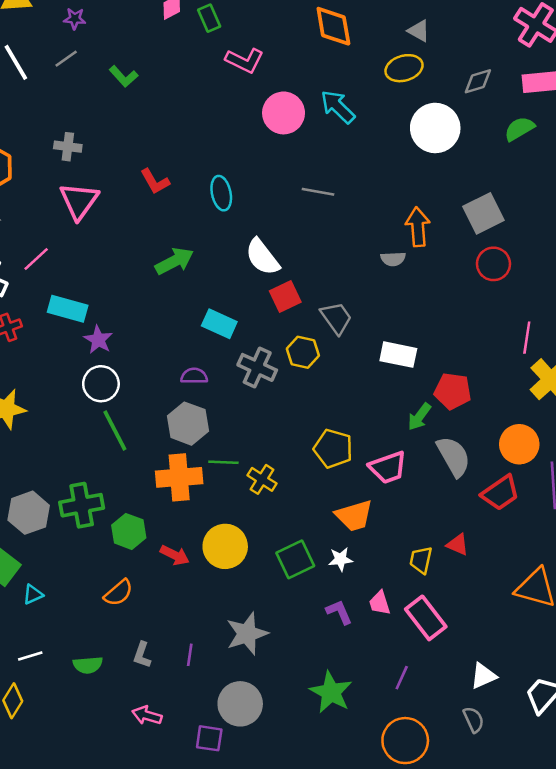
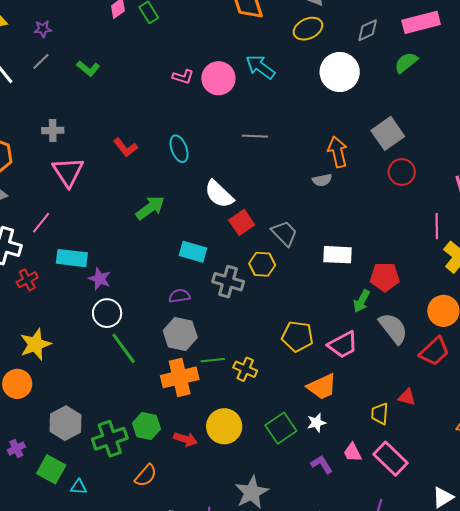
pink L-shape: (245, 60) -> (183, 77), moved, size x0.7
green cross: (82, 505) -> (110, 439), moved
cyan triangle: (33, 594) -> (79, 487), turned 36

